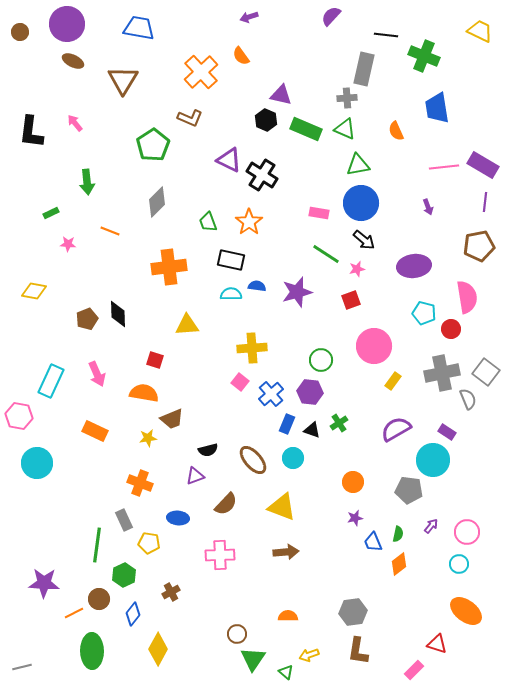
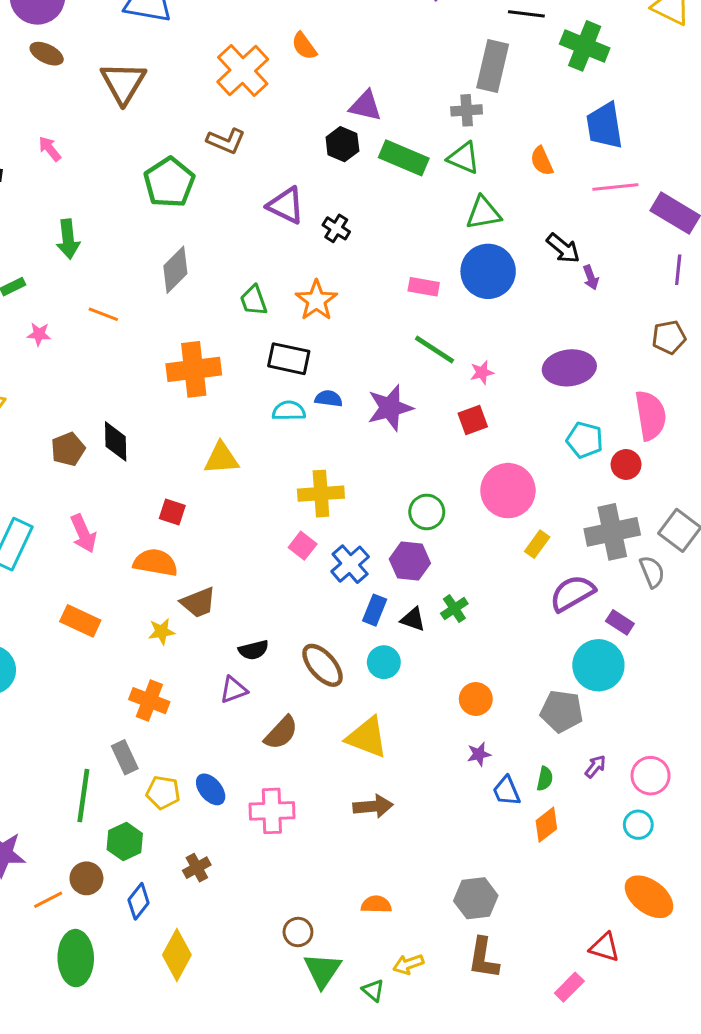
pink line: (444, 167) -> (615, 187), moved
black cross: (262, 175) -> (336, 228), size x0.6
black arrow: (364, 240) -> (563, 248), moved
brown pentagon: (479, 246) -> (669, 337), size x0.7
purple semicircle: (396, 429) -> (572, 593), moved
blue ellipse: (178, 518) -> (211, 789), moved, turned 45

